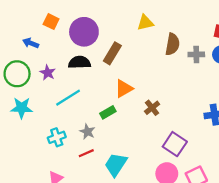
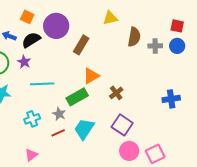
black semicircle: (79, 62) -> (31, 40), moved, turned -30
cyan line: (68, 98) -> (42, 84), turned 30
green rectangle: (108, 112) -> (77, 97), size x1.5
purple square: (175, 144) -> (122, 125), moved
cyan trapezoid: (116, 165) -> (84, 129), moved

